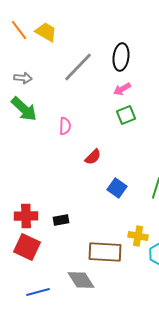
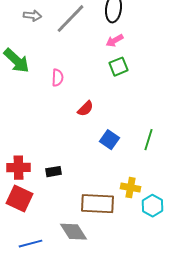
gray arrow: (23, 78) -> (32, 16), moved

